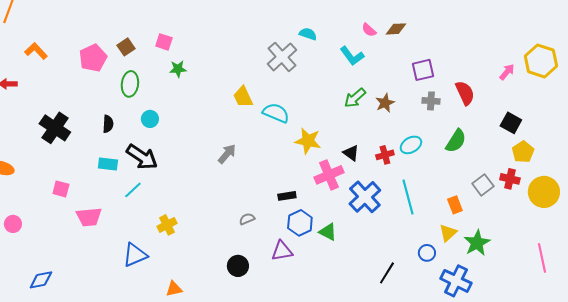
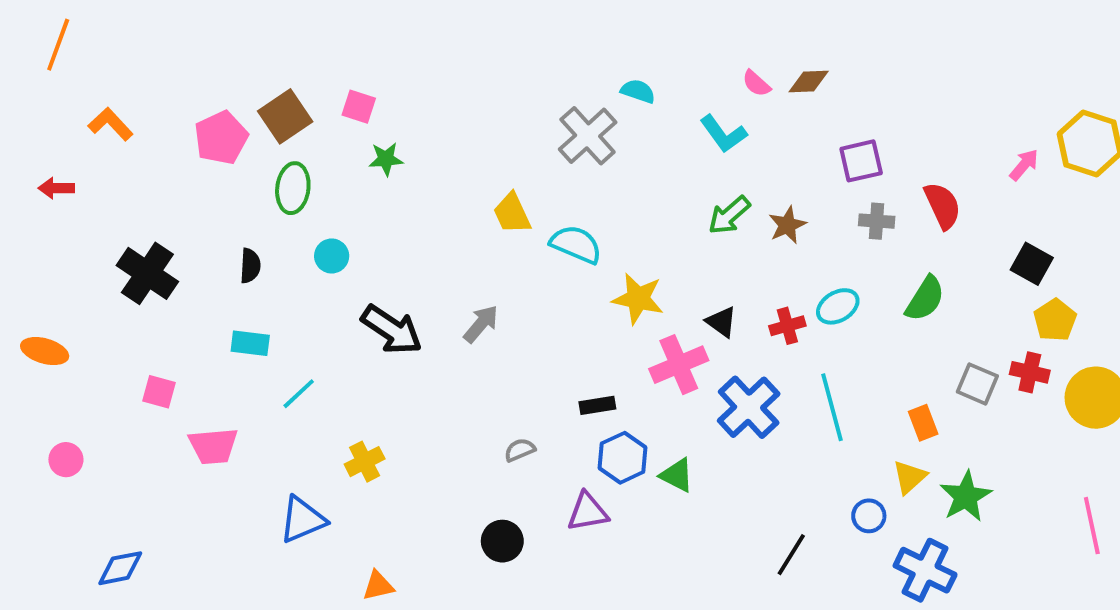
brown square: (126, 47) -> (285, 116), size x1.5
black arrow: (142, 157) -> (392, 330), moved
gray square: (483, 185) -> (977, 384), turned -30

